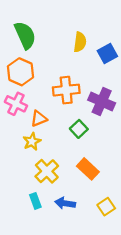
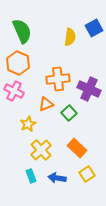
blue square: (107, 54) -> (94, 28), moved
orange triangle: (39, 119) -> (46, 104), moved
yellow square: (106, 207) -> (87, 174), moved

